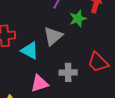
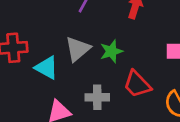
green star: (78, 19) -> (111, 51), moved

